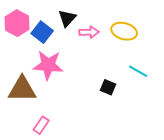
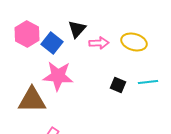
cyan line: (138, 71) -> (148, 82), turned -36
black square: (108, 87) -> (118, 85), moved

